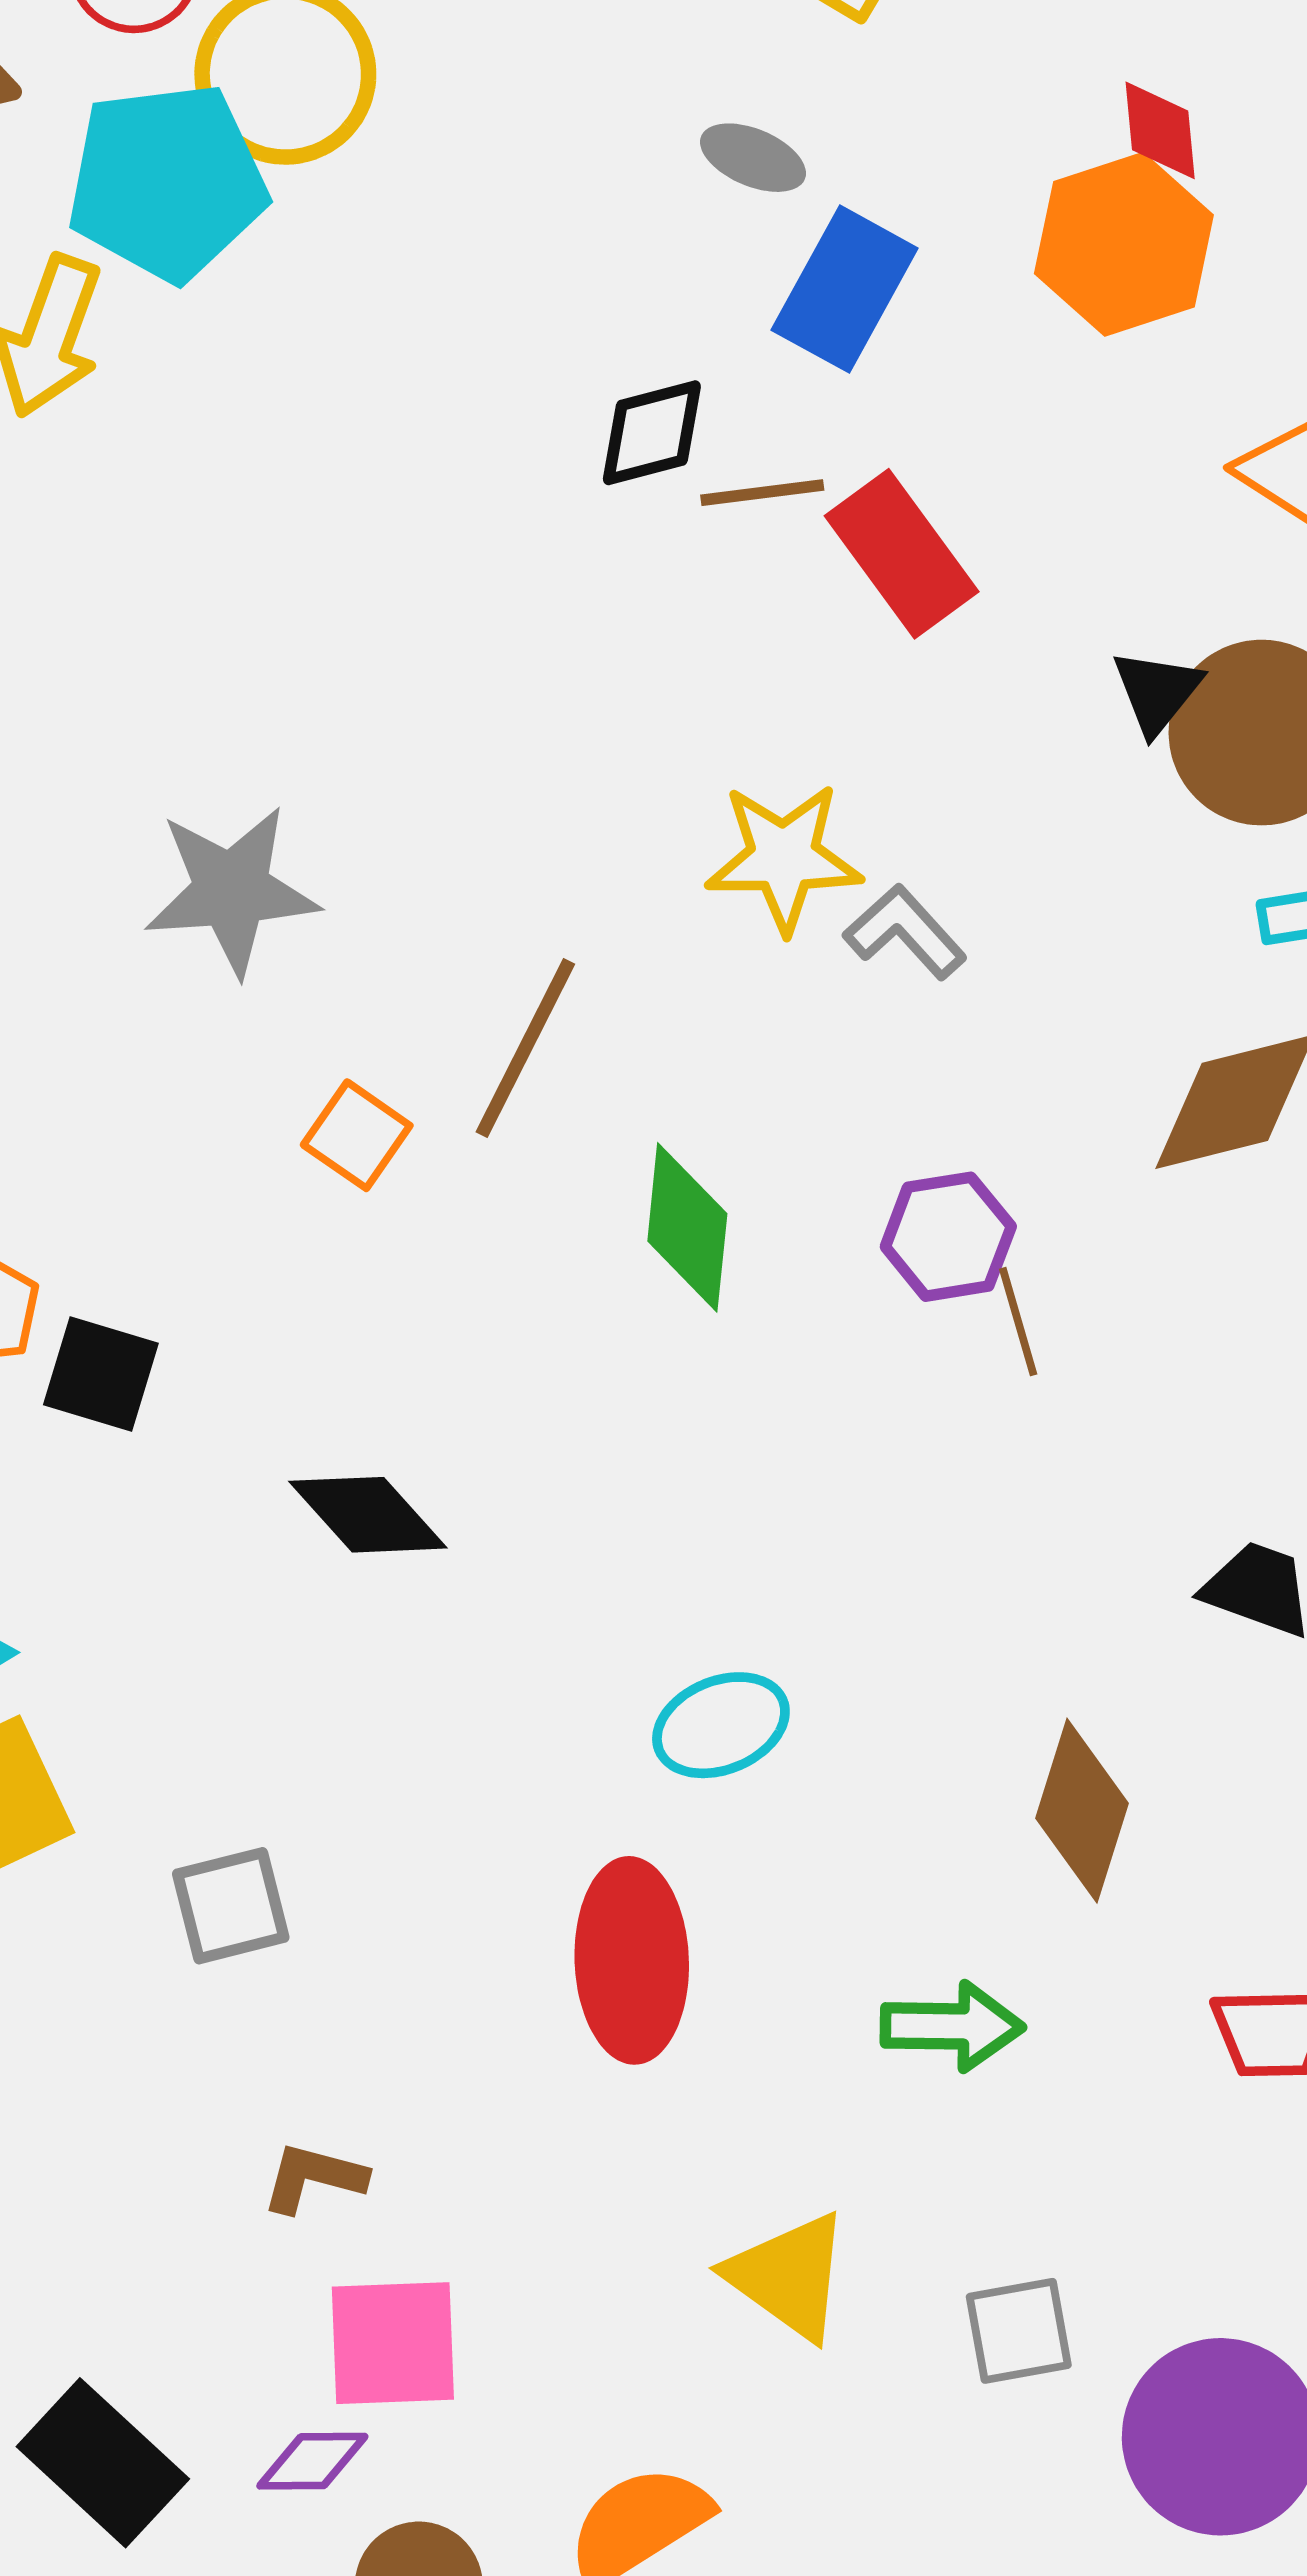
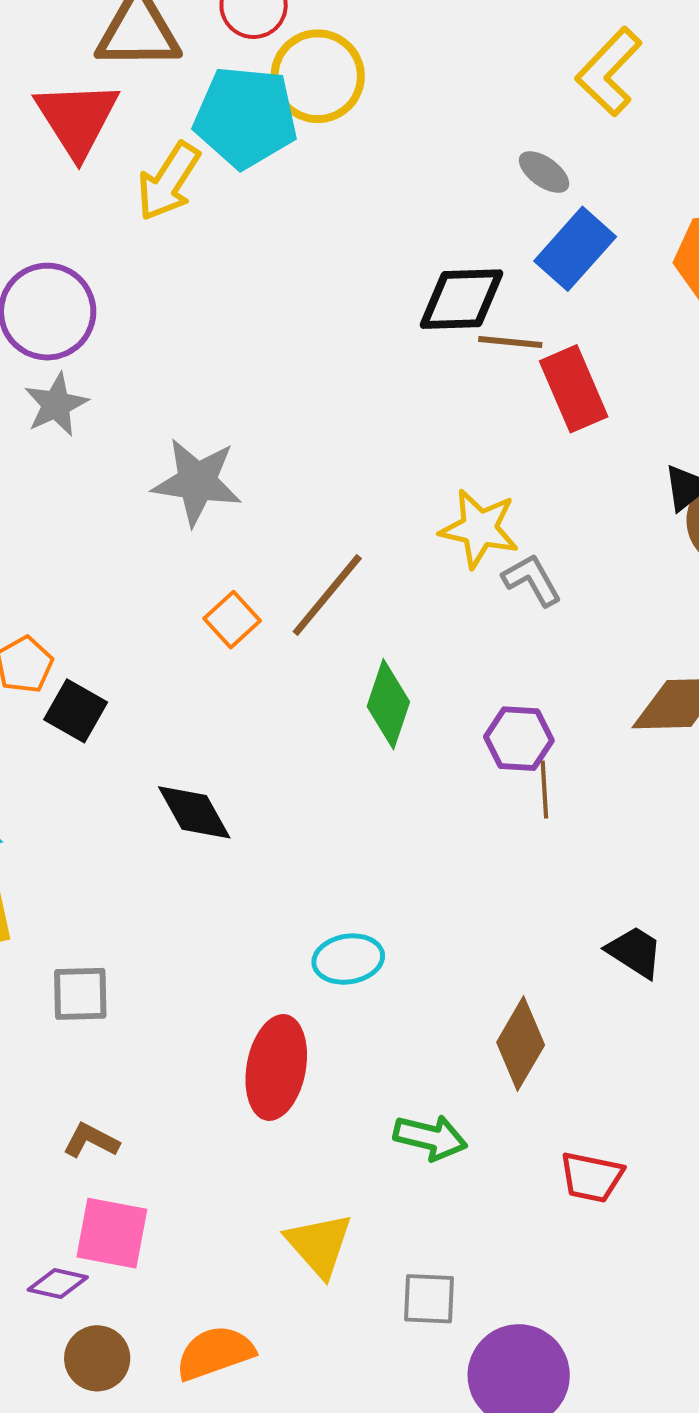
black diamond: (652, 433) -> (461, 299), size x1.4

